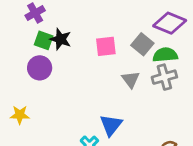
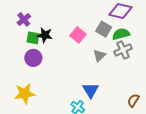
pink square: (106, 46) -> (78, 35), turned -35
gray triangle: (131, 79) -> (99, 56), turned 32
yellow star: (20, 115) -> (25, 94), size x1.5

